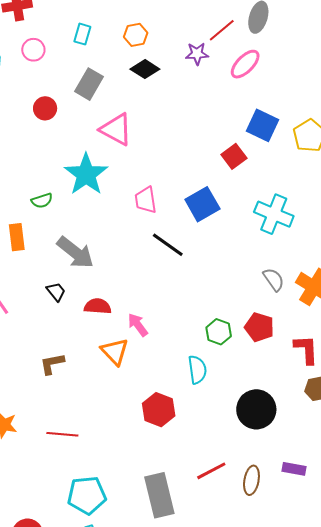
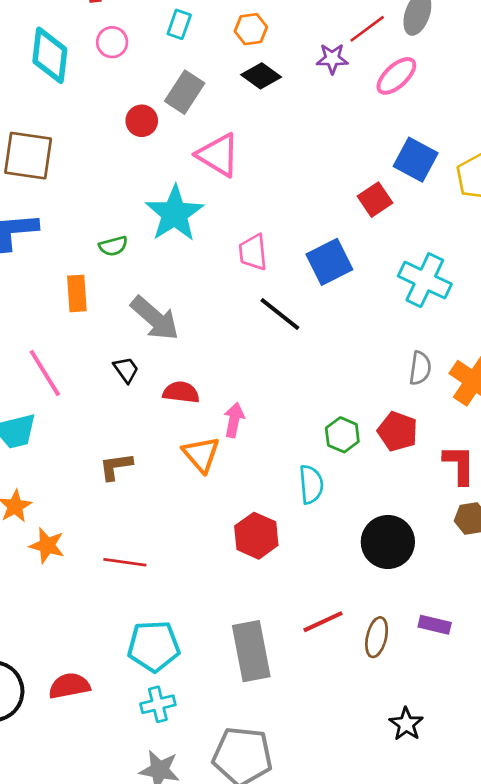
red circle: (45, 108) -> (142, 121), moved
gray semicircle: (274, 279) -> (420, 368), turned 40
pink arrow: (138, 325) -> (234, 420), turned 45

